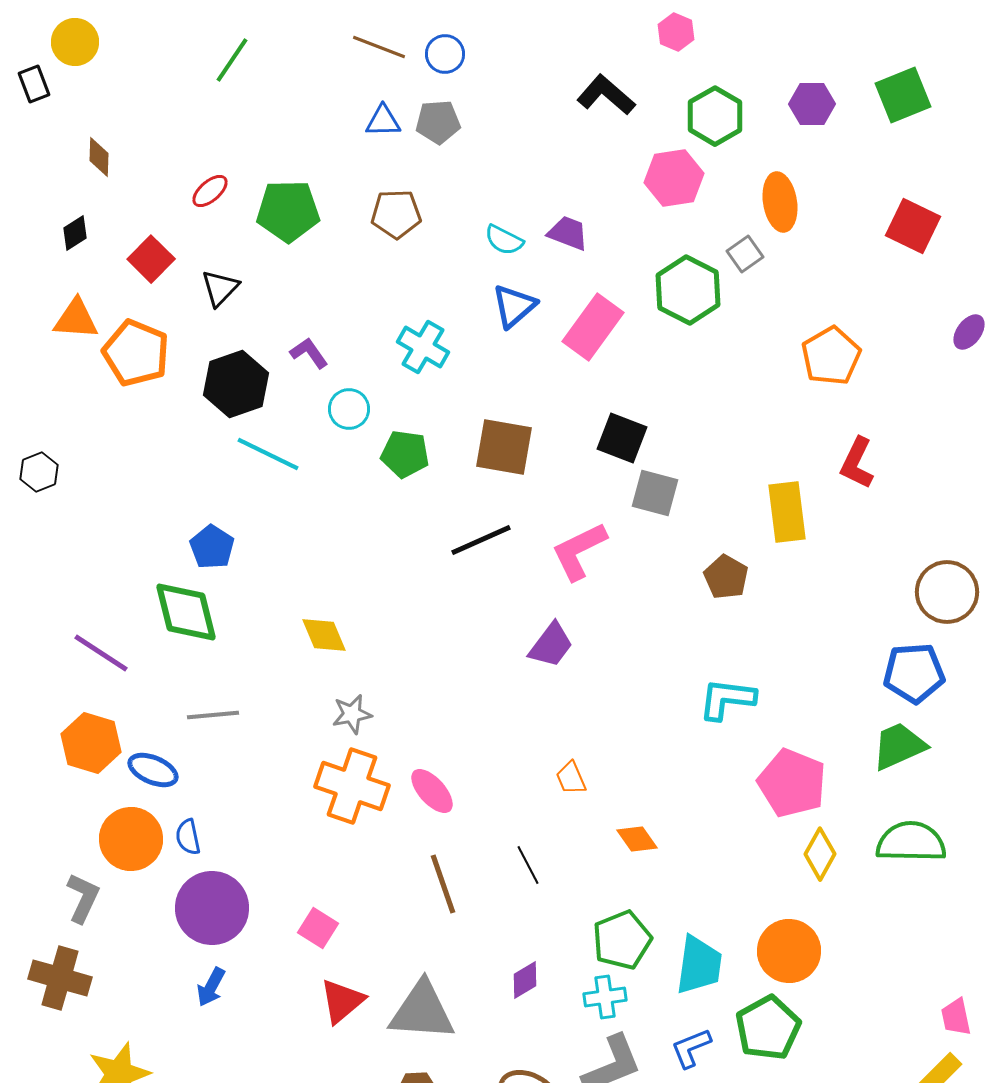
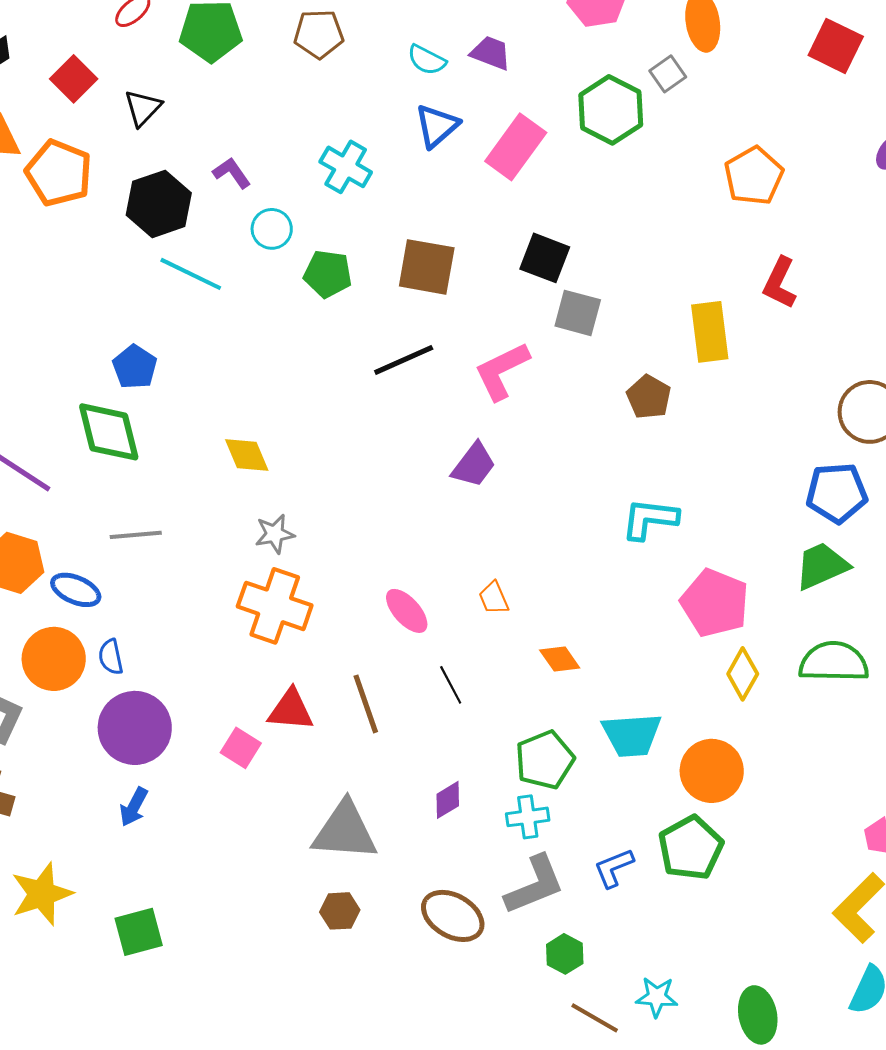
pink ellipse: (432, 791) -> (407, 611), moved
cyan trapezoid: (699, 965) -> (632, 735), moved, turned 78
red triangle: (342, 1001) -> (291, 710), moved, turned 45

